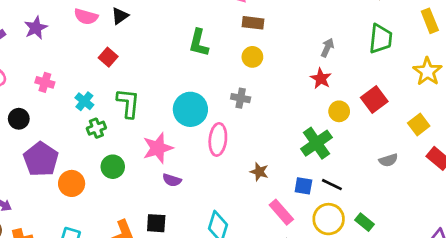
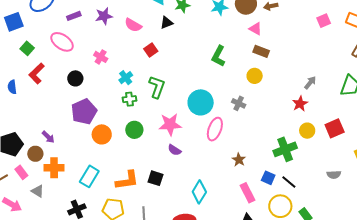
pink semicircle: (86, 17) -> (133, 25), moved

